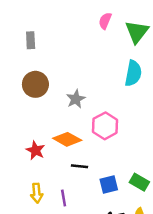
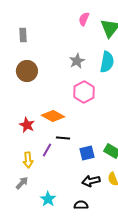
gray star: (76, 99) -> (77, 61), moved
pink hexagon: (105, 126) -> (84, 92), moved
purple line: (64, 198) -> (47, 150), moved, turned 40

